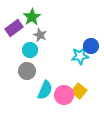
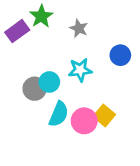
gray star: (40, 35) -> (79, 28), moved
cyan circle: (30, 50) -> (49, 82), moved
cyan star: (80, 56) -> (80, 70), moved

